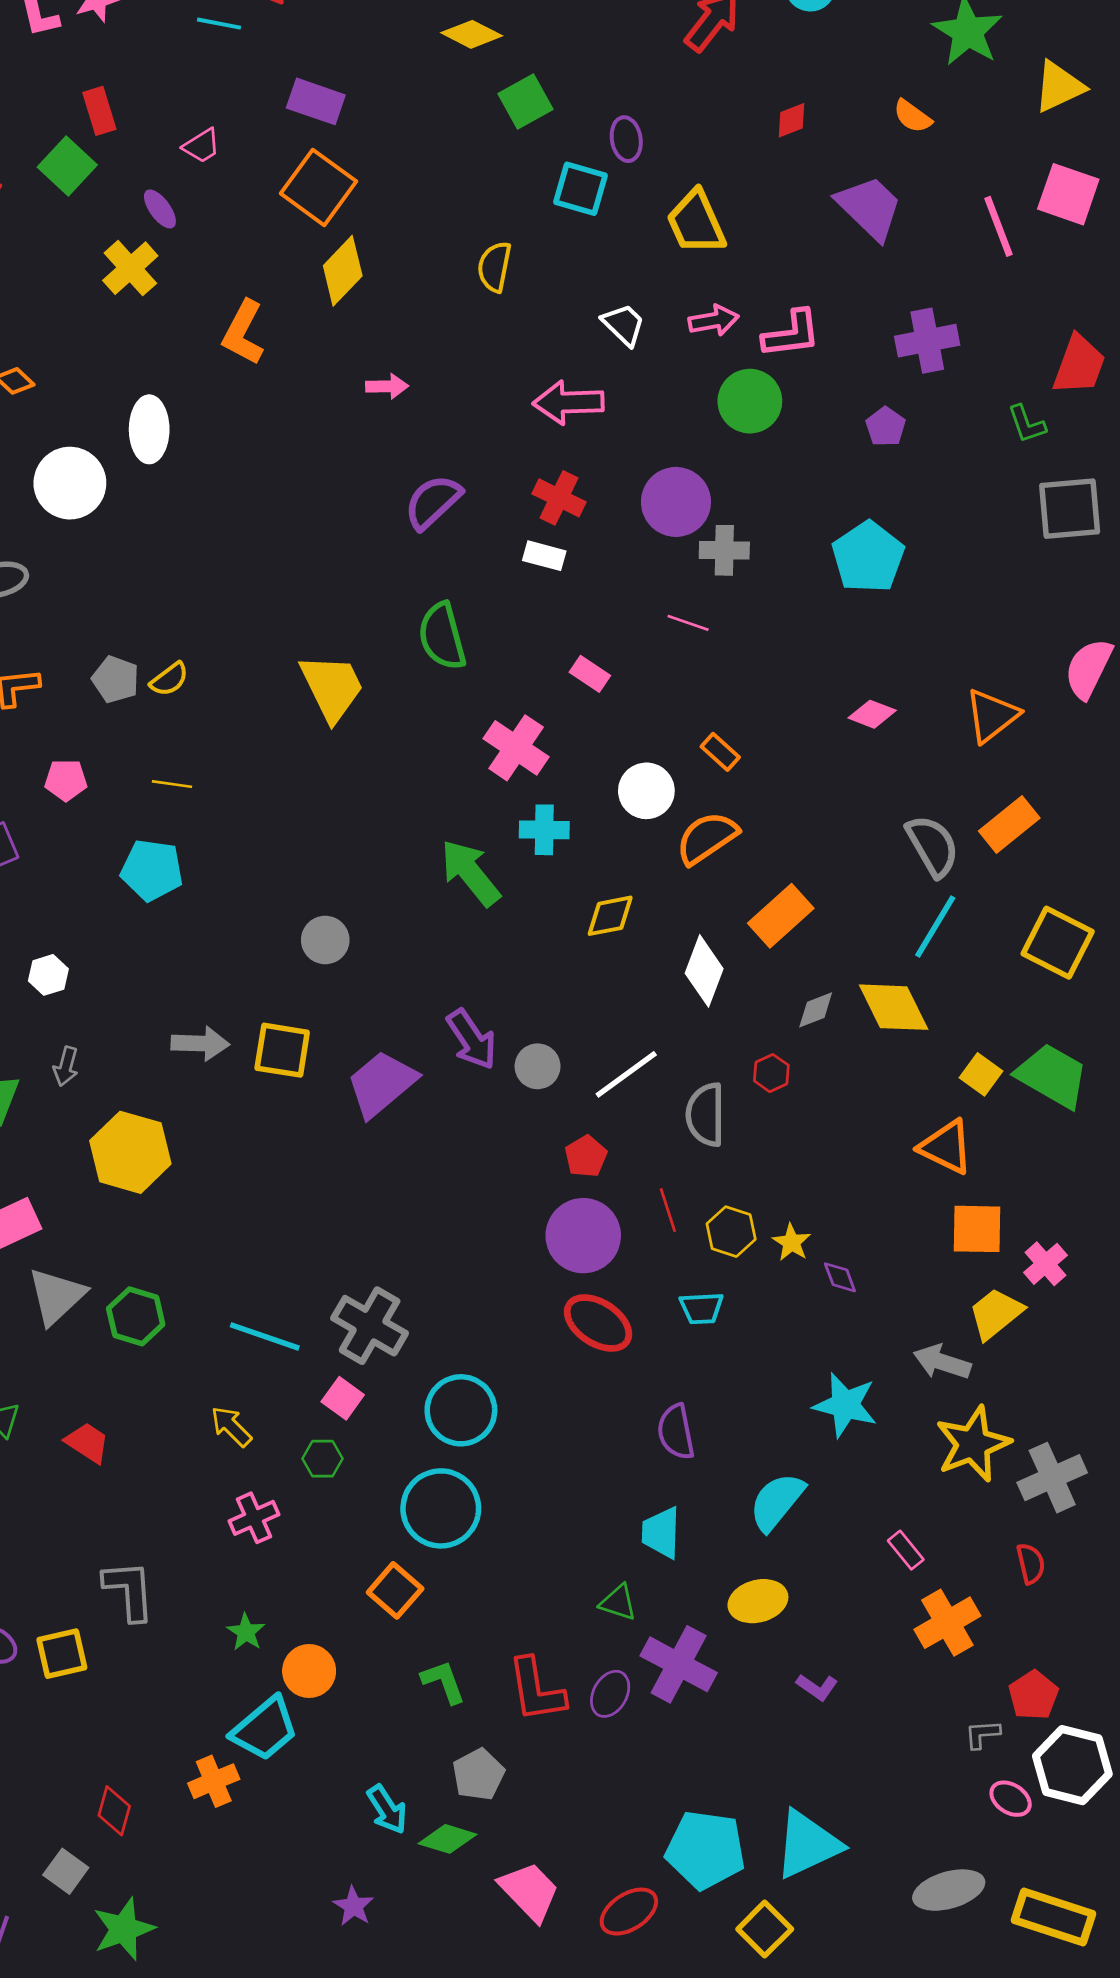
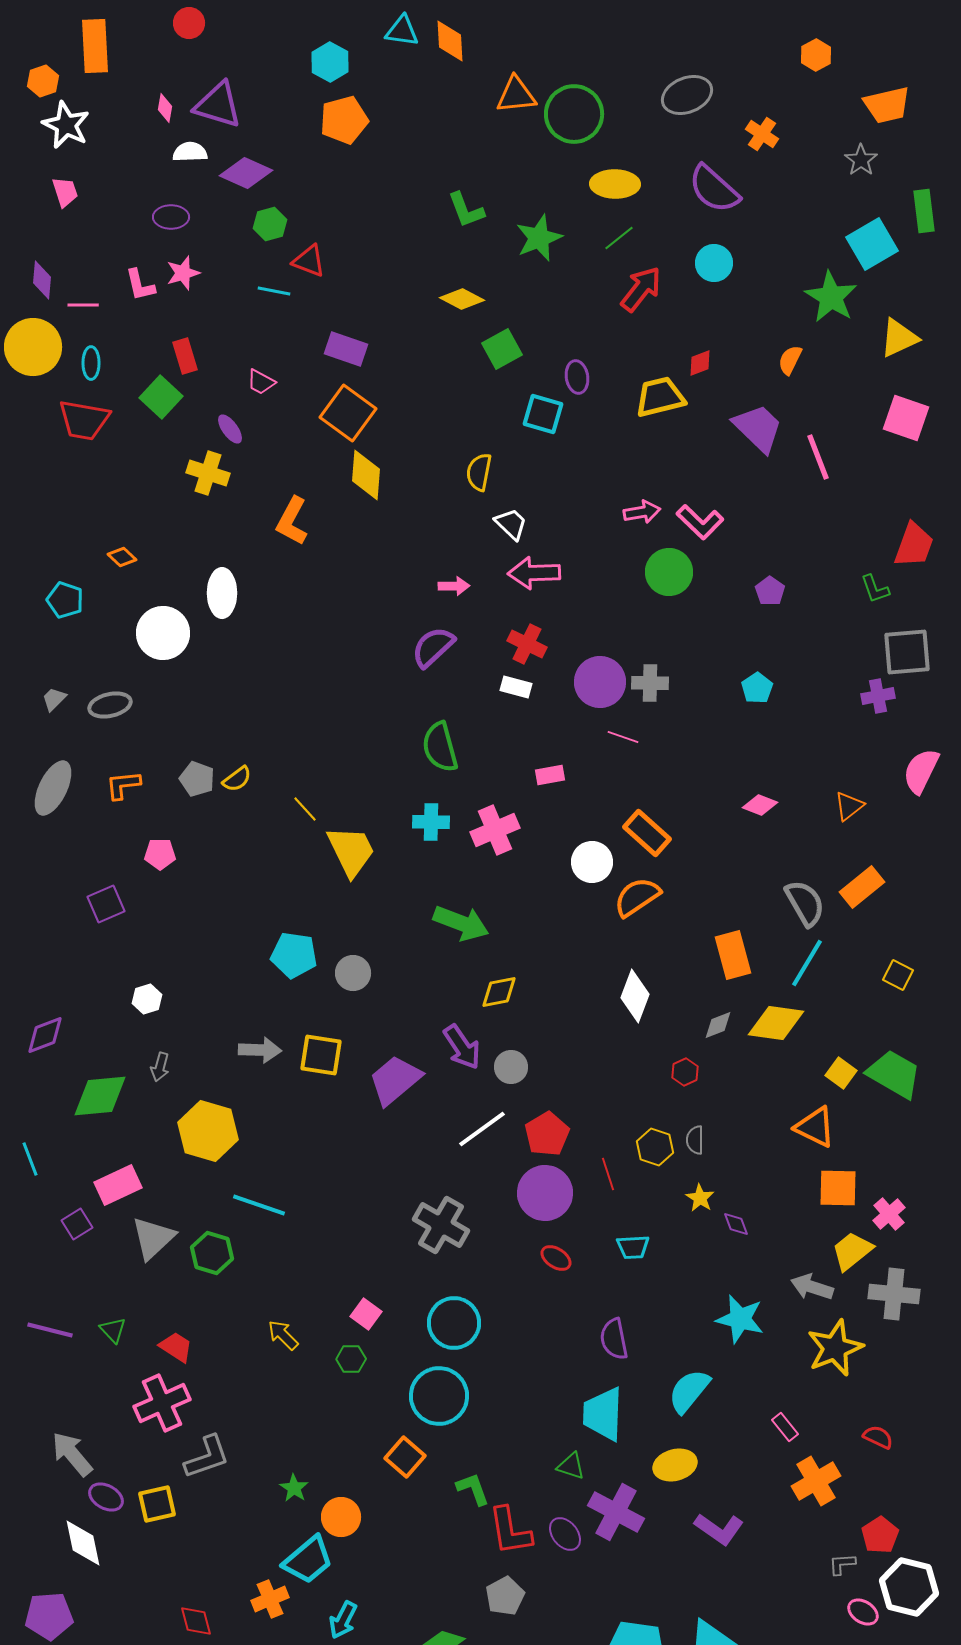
orange semicircle: (912, 116) -> (790, 360), turned 80
pink trapezoid: (202, 146) -> (261, 382), turned 60
yellow trapezoid: (696, 222) -> (660, 397), moved, turned 100
pink line: (998, 226) -> (818, 457), moved
yellow cross: (130, 268) -> (208, 473), turned -30
yellow diamond: (343, 271) -> (366, 475), turned -39
white trapezoid: (624, 325) -> (511, 524), moved
pink L-shape: (792, 334) -> (700, 522), turned 51
purple cross: (927, 341) -> (878, 696), moved, size x0.7
pink arrow: (387, 386) -> (454, 586), moved
purple circle: (676, 502) -> (600, 682), moved
cyan pentagon: (868, 557) -> (757, 688), size x0.6
pink rectangle: (590, 674) -> (550, 775), turned -44
yellow trapezoid: (332, 687) -> (351, 851), moved
orange triangle: (992, 716) -> (849, 806), size x0.7
pink cross: (516, 748) -> (495, 830), turned 33
orange rectangle: (720, 752) -> (647, 833), size x1.6
yellow line: (172, 784) -> (305, 809), moved, turned 40
cyan cross: (544, 830) -> (431, 822), moved
cyan pentagon: (152, 870) -> (294, 955), moved
green arrow: (470, 873) -> (461, 923), turned 150
yellow diamond: (610, 916) -> (499, 992), moved
orange rectangle: (781, 916) -> (733, 955), moved, turned -63
yellow square: (1058, 943) -> (898, 975), size x0.6
yellow diamond: (894, 1007) -> (776, 1023), turned -56
white line: (626, 1074) -> (482, 1129), moved
gray semicircle: (706, 1115) -> (695, 1140), moved, size x0.6
red pentagon: (586, 1156) -> (547, 1134), size x1.4
yellow hexagon: (731, 1232) -> (655, 1147), moved
red ellipse: (598, 1323) -> (556, 1258), size x0.6
gray cross: (370, 1326) -> (441, 1225), moved
cyan line: (265, 1336) -> (259, 1205), moved
gray cross: (1052, 1478) -> (894, 1294), moved, turned 30
pink cross: (254, 1518) -> (162, 1403), moved, size x1.5
cyan trapezoid: (661, 1533) -> (603, 1414), size x1.4
red semicircle: (1031, 1564) -> (878, 1437), turned -52
gray L-shape: (129, 1590) -> (207, 1457), turned 75
green L-shape: (443, 1682) -> (473, 1489), moved
purple L-shape: (817, 1687) -> (719, 1529), size x1.6
purple ellipse: (610, 1694) -> (565, 1534), turned -68
gray pentagon: (478, 1774) -> (505, 1596), moved
cyan arrow: (387, 1809) -> (343, 1620), moved, turned 60
red diamond: (114, 1811) -> (196, 1621), turned -30

